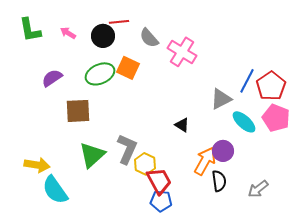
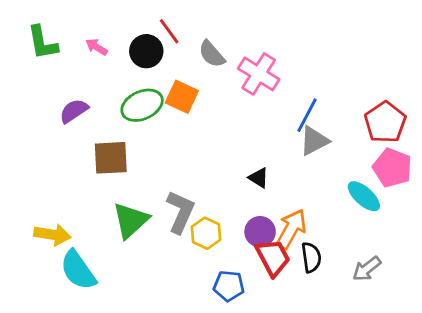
red line: (119, 22) -> (169, 31), turned 60
blue line: (247, 81) -> (307, 115), moved
cyan ellipse: (244, 122) -> (364, 196), moved
purple circle: (223, 151) -> (260, 232), moved
red trapezoid: (159, 181) -> (273, 257), moved

